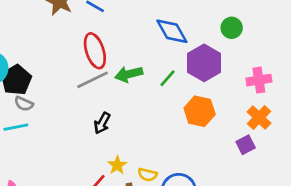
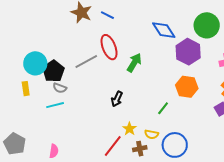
green circle: (232, 28) -> (207, 25), size x1.6
green arrow: (129, 74) -> (134, 63), turned 138
green line: (167, 78) -> (163, 108), moved
gray line: (93, 80) -> (86, 62), moved

